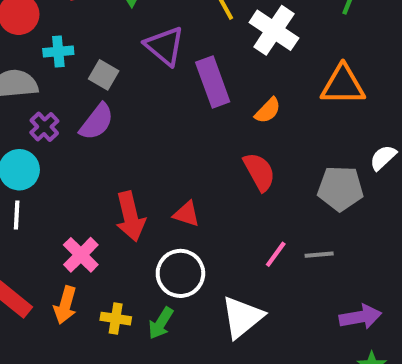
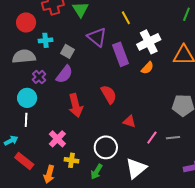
white cross: (274, 30) -> (149, 42), moved, turned 30
red semicircle: (259, 172) -> (109, 94), moved
red triangle: (187, 214) -> (129, 121), moved
red arrow: (130, 216) -> (76, 105), moved
orange arrow: (65, 305) -> (49, 174), moved
yellow cross: (116, 319) -> (71, 160), moved

